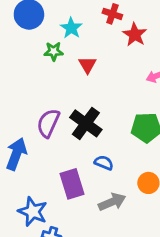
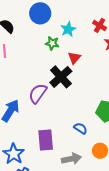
black cross: (86, 123) -> (61, 77), moved
blue semicircle: (104, 163) -> (80, 128), moved

